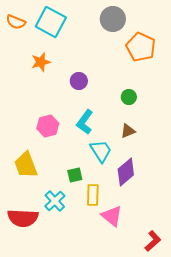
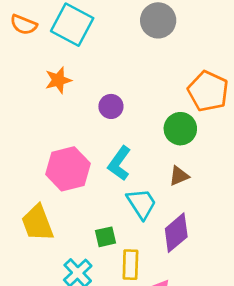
orange pentagon: (141, 47) -> (208, 91), moved
green circle: (129, 97) -> (180, 129), size x1.5
pink hexagon: (48, 126) -> (68, 169), size x1.4

